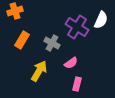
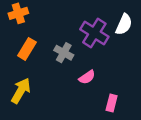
yellow arrow: (39, 71) -> (21, 91), moved
pink rectangle: (77, 84) -> (112, 103), moved

